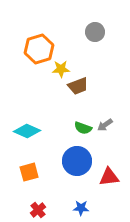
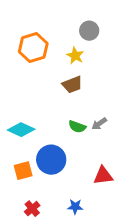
yellow star: (61, 69) -> (75, 56), moved, turned 30
blue circle: (77, 161) -> (51, 160), moved

